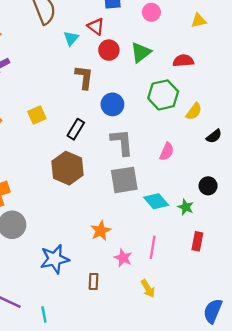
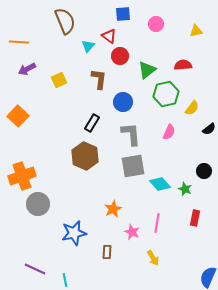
green triangle: (141, 52) -> (147, 70), moved
yellow square: (37, 115) -> (59, 80), moved
pink semicircle: (167, 152) -> (169, 132), moved

